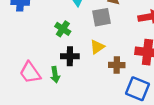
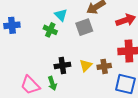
green cross: (63, 29) -> (50, 30), moved
yellow triangle: (97, 47) -> (86, 65), moved

